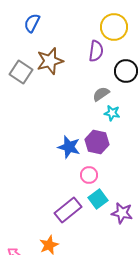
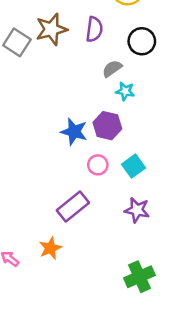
purple semicircle: (96, 51) -> (94, 29), moved
cyan square: (98, 199) -> (133, 166), moved

